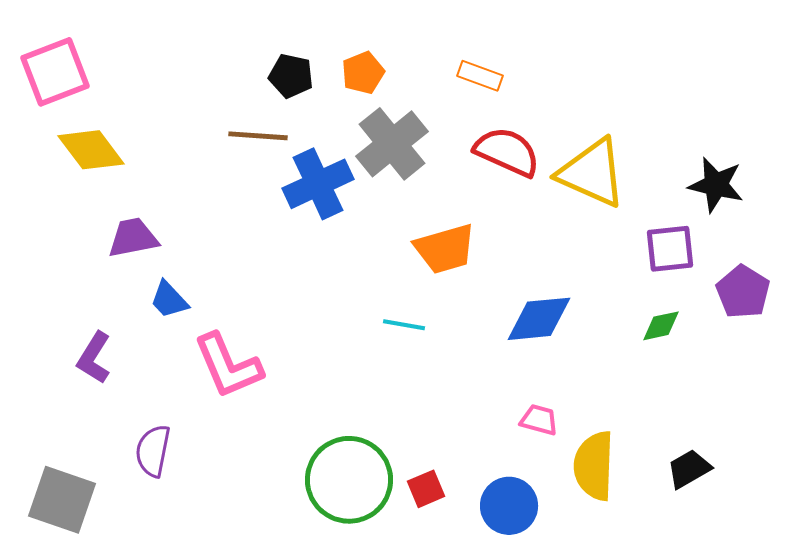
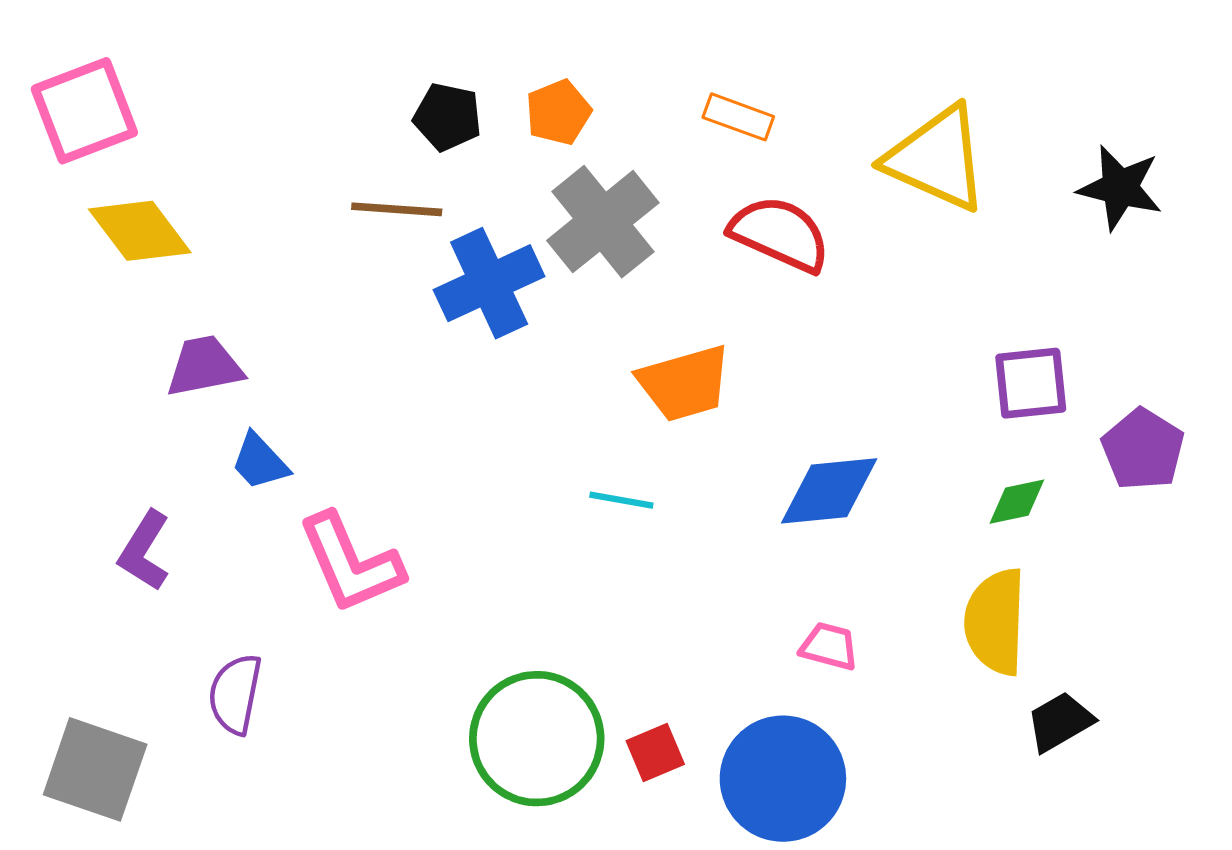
yellow triangle: (592, 173) -> (937, 158), moved
black star: (716, 185) -> (1120, 188), moved
yellow semicircle: (594, 466) -> (995, 622), moved
blue circle: (509, 506) -> (783, 779), size x1.4

